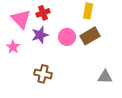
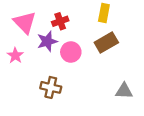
red cross: (43, 13) -> (60, 21), moved
pink circle: (67, 37) -> (71, 52), moved

